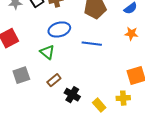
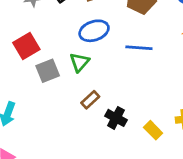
green triangle: (47, 52) -> (79, 62), turned 35
gray square: (21, 75) -> (48, 71), moved

